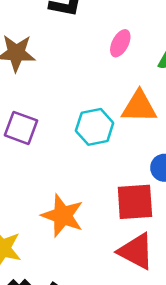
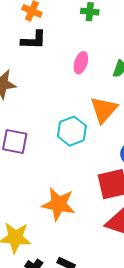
orange triangle: (139, 107) -> (104, 110), turned -40

